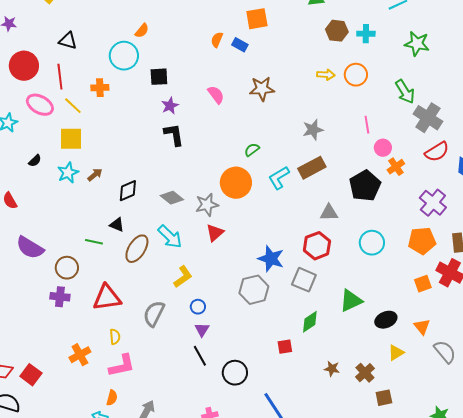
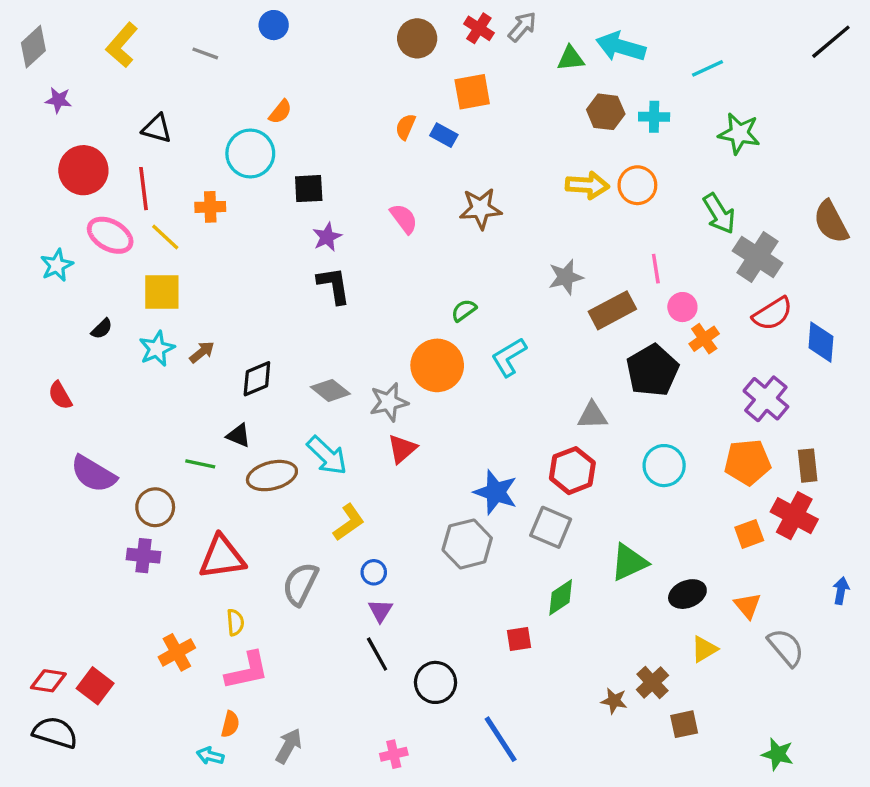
yellow arrow: (326, 75) -> (587, 185), size x1.4
brown rectangle: (312, 168) -> (612, 310), moved
brown ellipse: (137, 249) -> (272, 476), turned 44
brown star: (332, 369) -> (614, 701), moved

